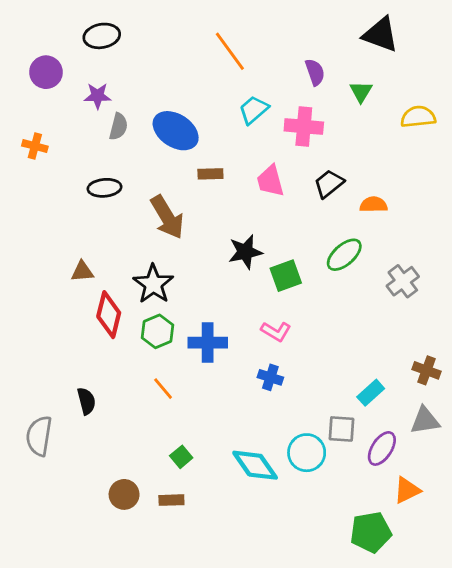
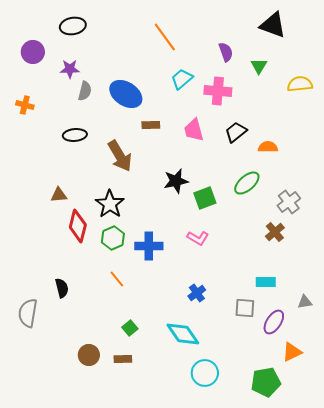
brown cross: (426, 370) -> (275, 232), moved, turned 30
blue cross: (270, 377) -> (197, 293), moved, turned 36
cyan rectangle: (371, 393) -> (266, 282), turned 42
gray triangle: (425, 421) -> (305, 302), size x0.7
cyan circle: (307, 453) -> (205, 373), moved

